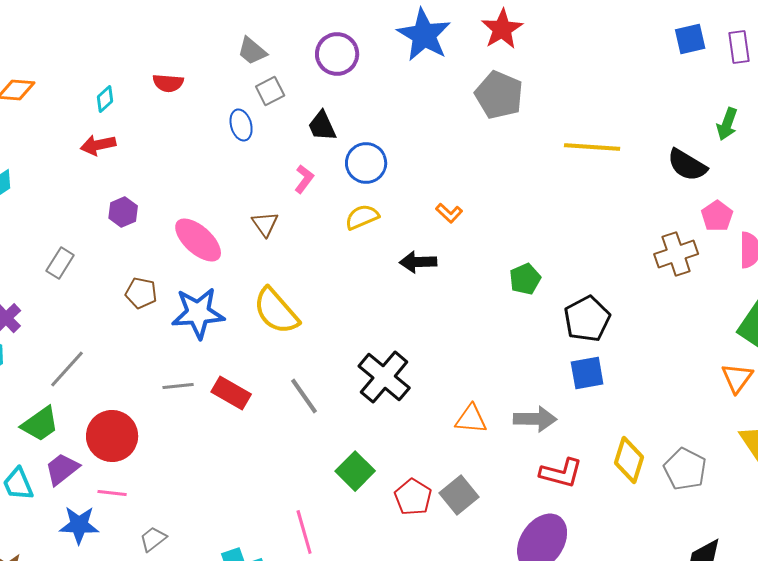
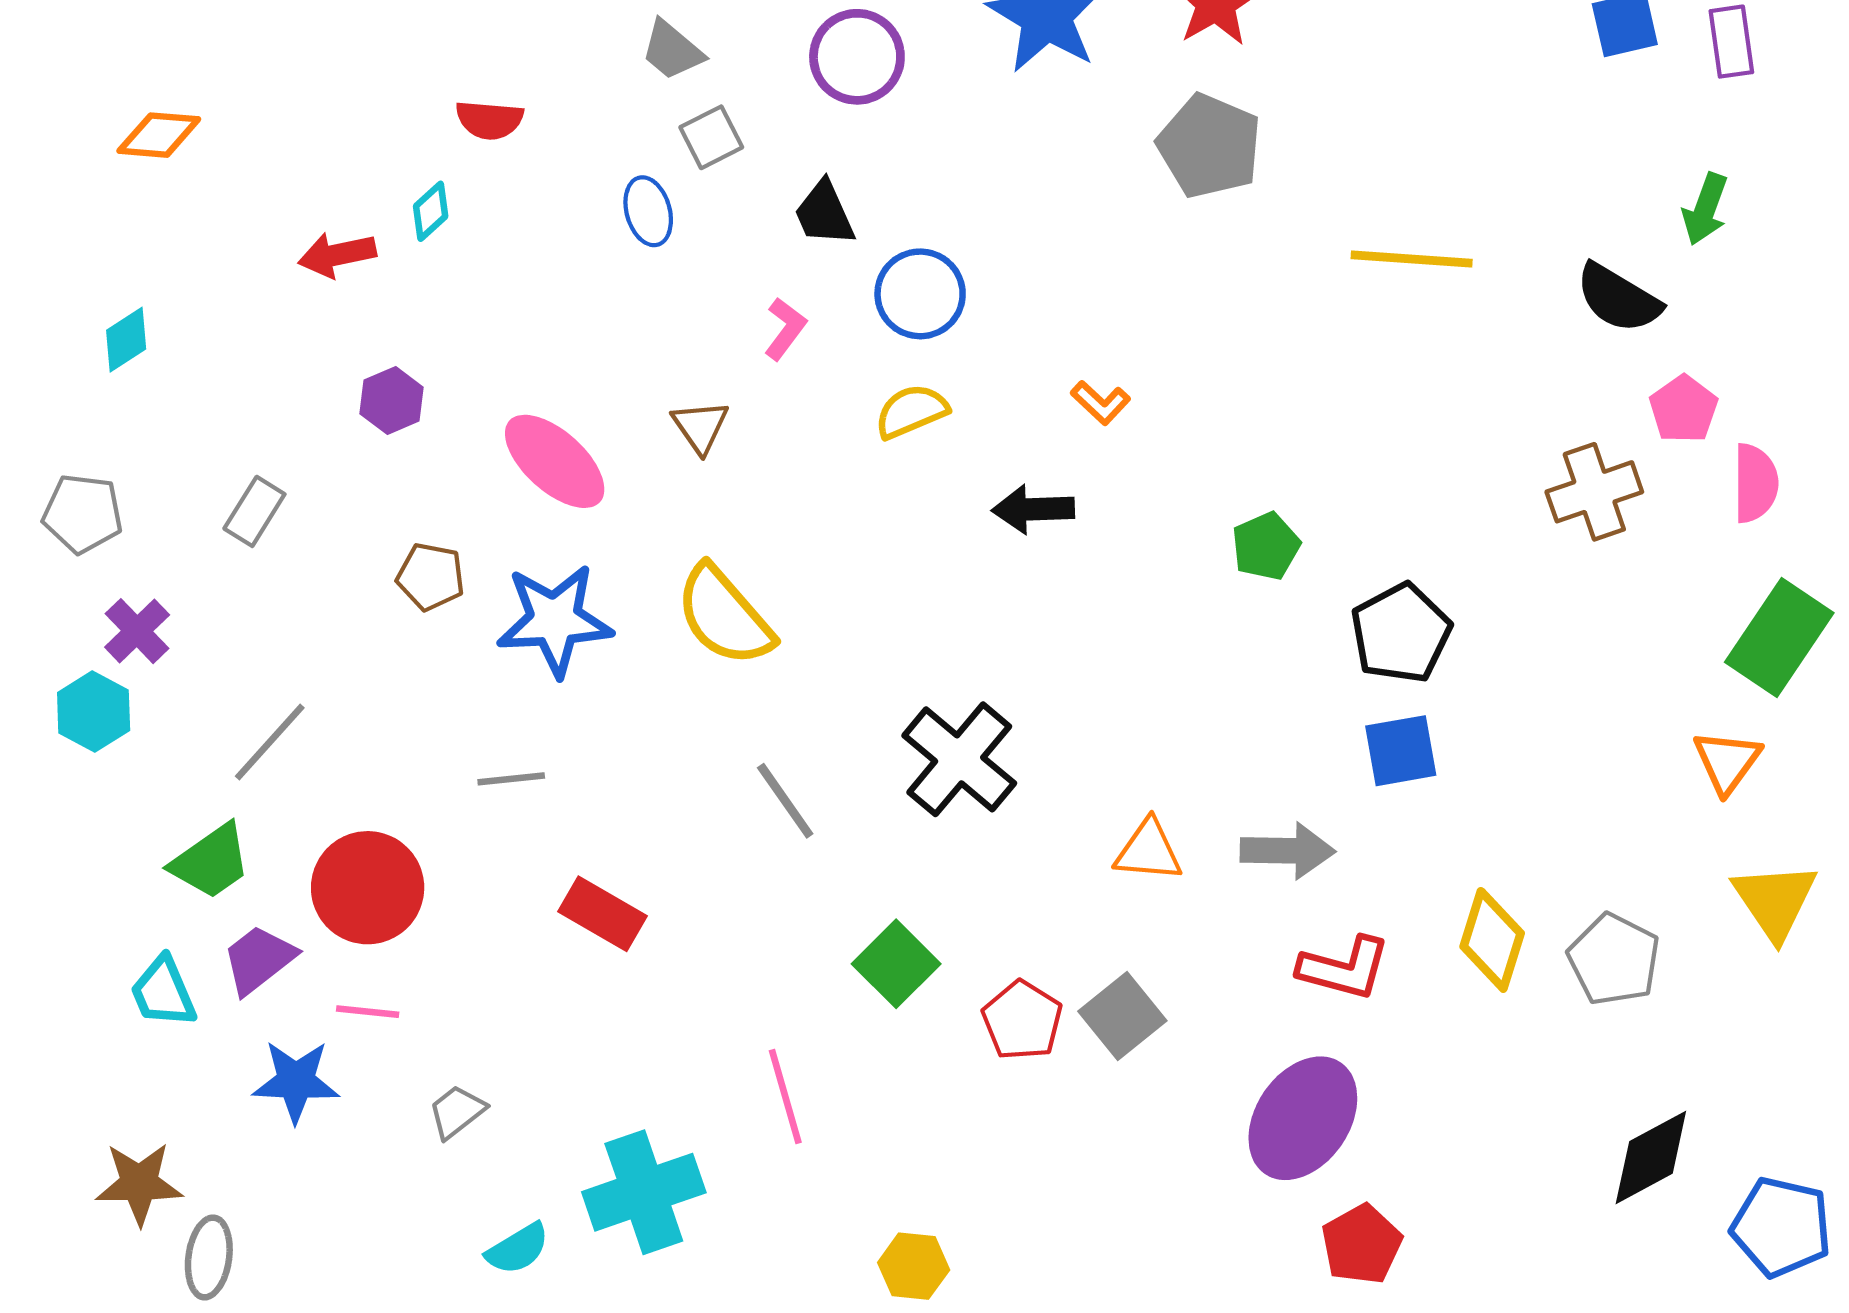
cyan diamond: (105, 99) -> (431, 211), moved
red rectangle: (231, 393) -> (602, 914), moved

